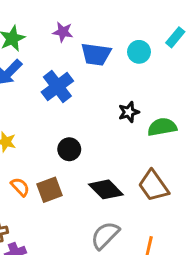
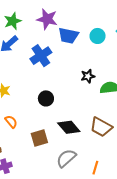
purple star: (63, 32) -> (47, 19), size x1.5
brown trapezoid: (153, 186) -> (101, 127), turned -30
brown square: (50, 190) -> (39, 138), moved

